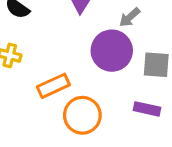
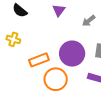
purple circle: (112, 51) -> (72, 54), moved

